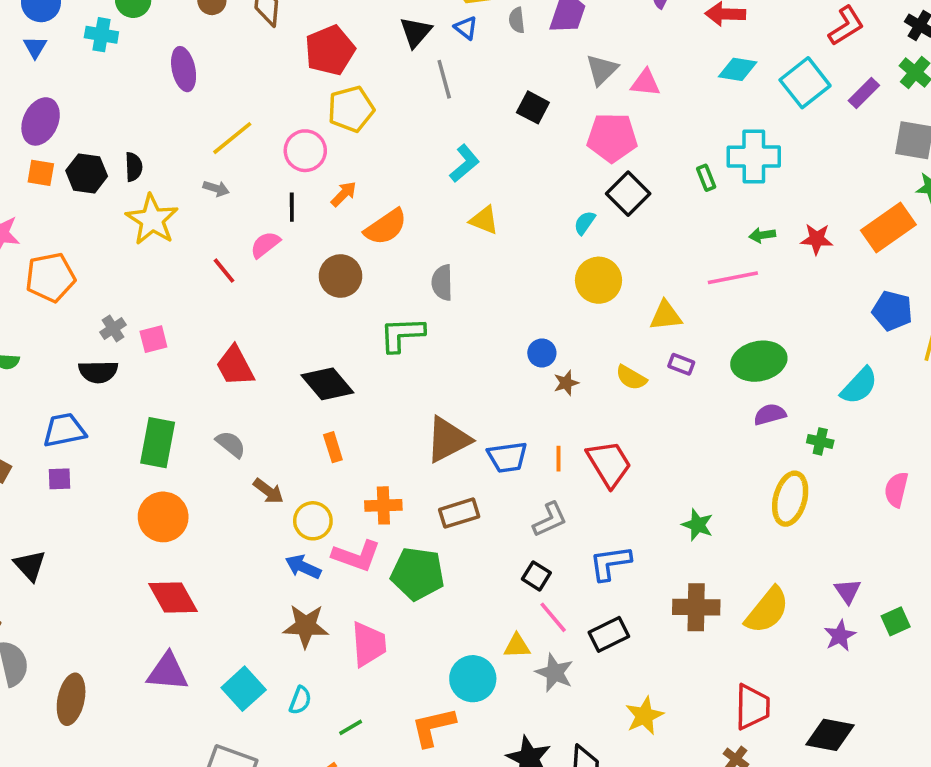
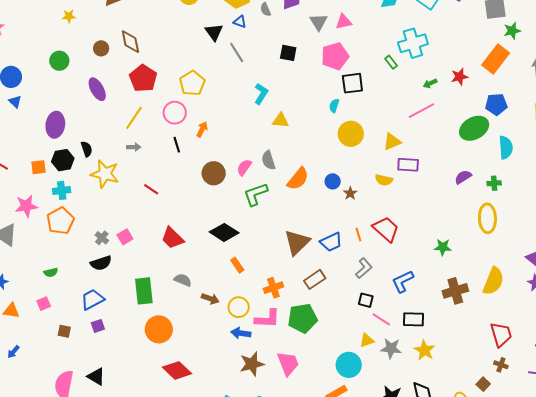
cyan cross: (101, 35) -> (62, 190), moved
red pentagon: (330, 50) -> (143, 78), moved
purple ellipse: (41, 121) -> (55, 125), moved
black square: (628, 194) -> (352, 83), turned -35
orange semicircle: (386, 227) -> (298, 179), moved
pink semicircle: (265, 245) -> (244, 167), moved
blue pentagon: (892, 311) -> (496, 104), moved
green ellipse: (759, 361) -> (474, 128), moved
purple rectangle: (681, 364) -> (408, 165), size x1.5
cyan semicircle: (859, 386) -> (506, 147), turned -30
black rectangle: (609, 634) -> (414, 319), turned 45
yellow star: (644, 716) -> (424, 350), moved

